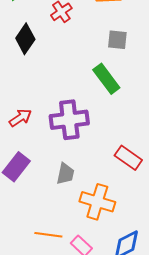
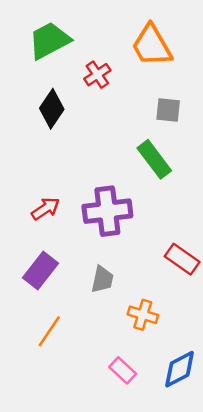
orange cross: (97, 202) -> (143, 315), size x0.7
orange line: (48, 235) -> (49, 331), moved, turned -64

